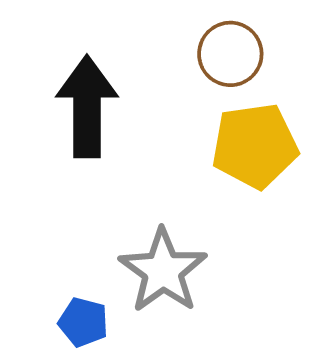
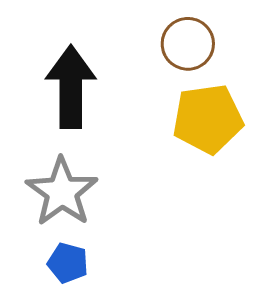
gray star: (163, 271) -> (62, 192), moved

